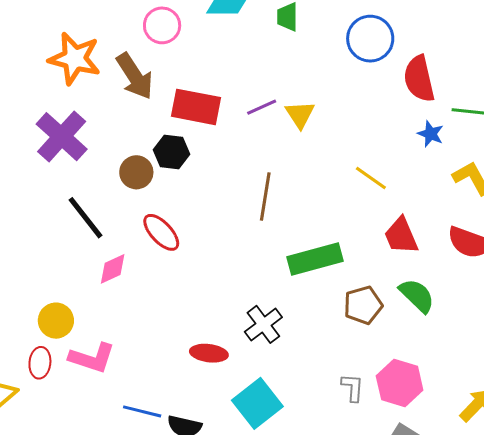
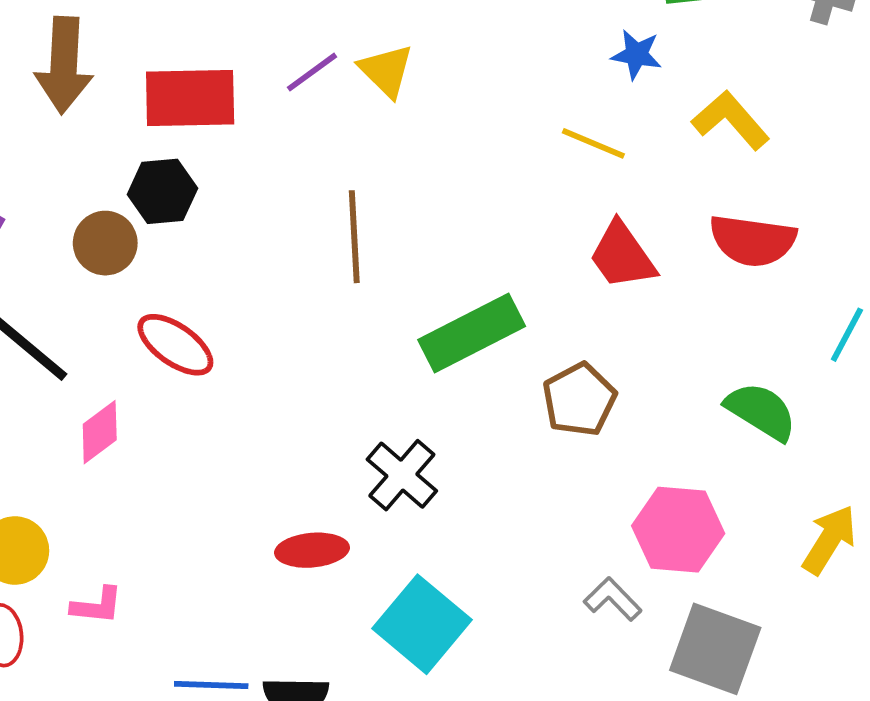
brown arrow: (135, 76) -> (64, 65), turned 48
yellow line: (371, 178) -> (593, 143), moved
green semicircle: (417, 296) -> (761, 411), moved
pink L-shape: (92, 358) -> (97, 606), size x0.6
gray L-shape: (352, 387) -> (613, 599), moved, turned -36

